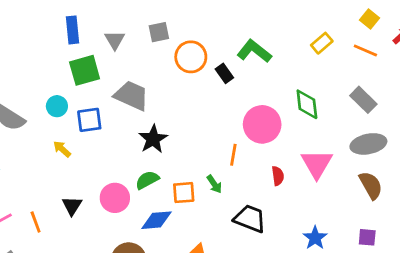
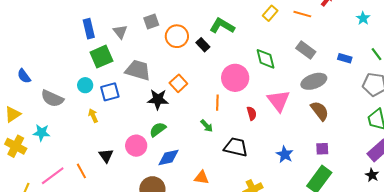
black star: (153, 139) -> (158, 99), turned -30
yellow arrow: (62, 149) -> (93, 116), turned 32
orange square: (184, 193) -> (178, 83), moved, turned -30

